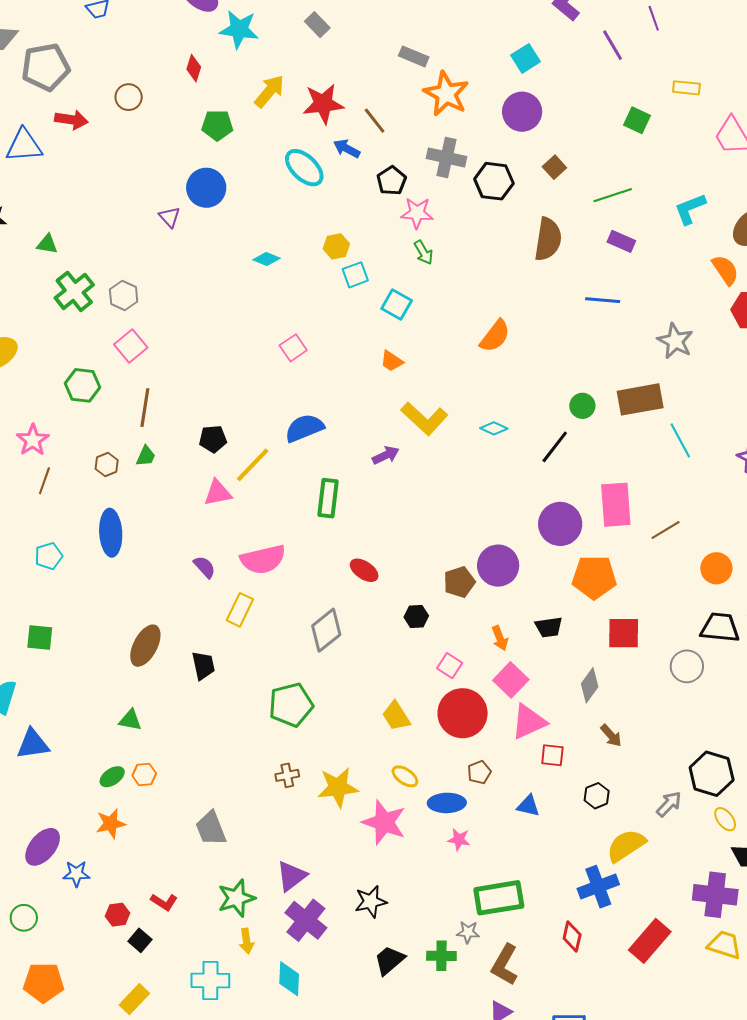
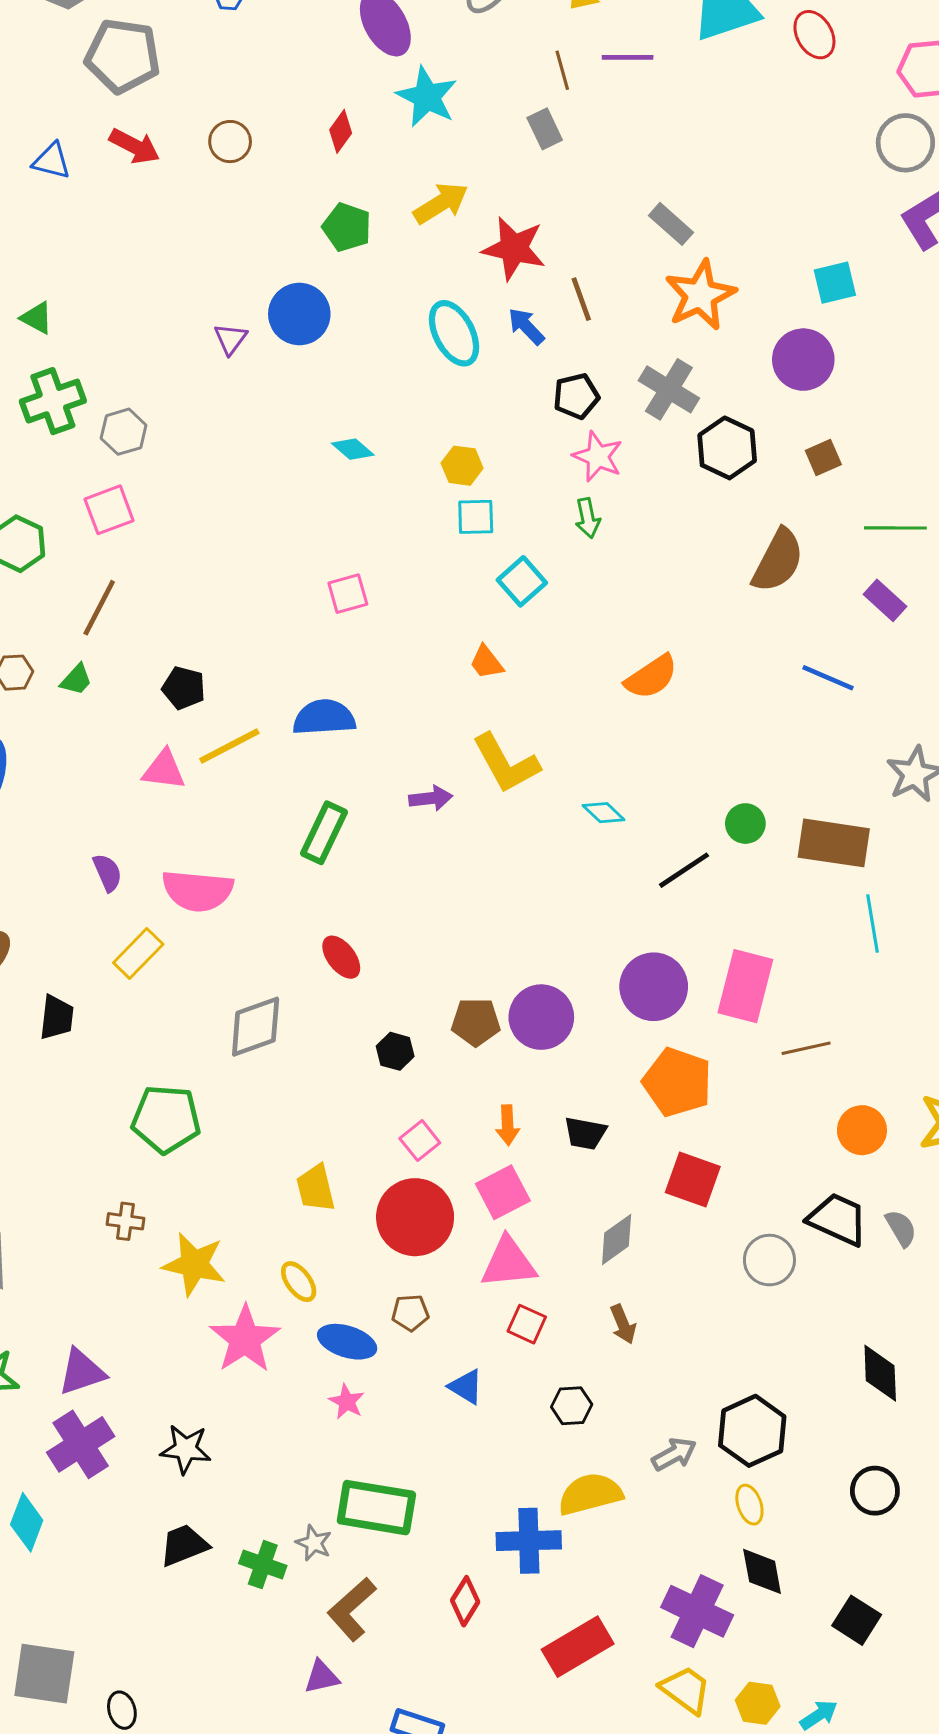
blue triangle: (24, 146) -> (52, 161), size x0.7

